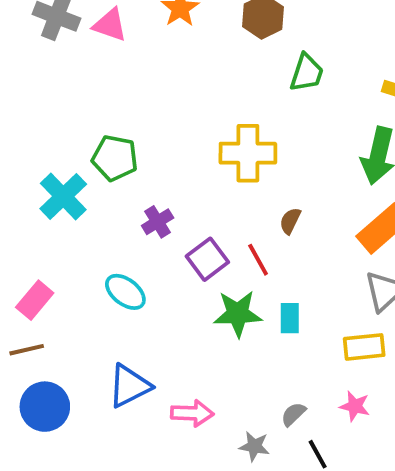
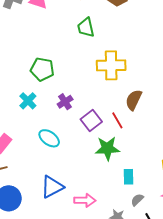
green trapezoid: (307, 73) -> (86, 28), moved, turned 150
cyan cross: (63, 196) -> (28, 101), moved, size x0.7
brown semicircle: (290, 221) -> (134, 100), size x1.5
cyan rectangle: (290, 318) -> (129, 177), moved

